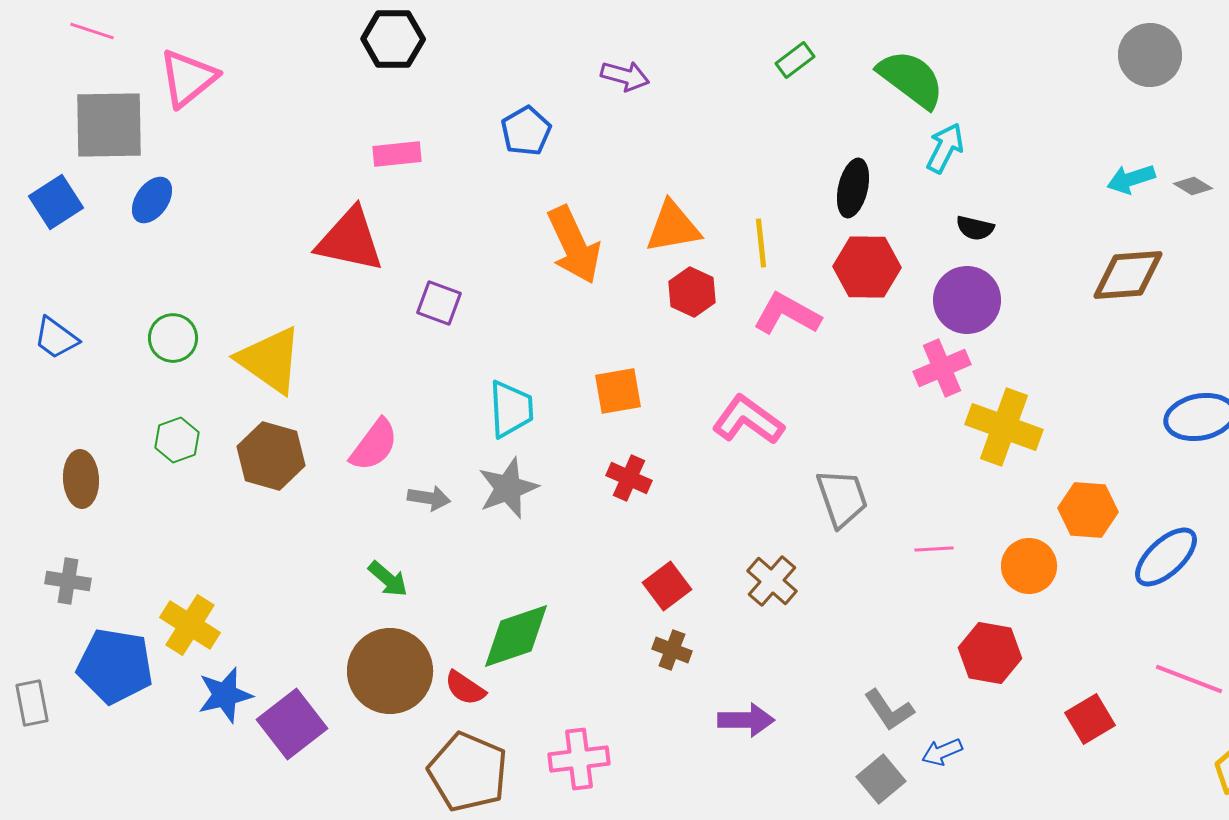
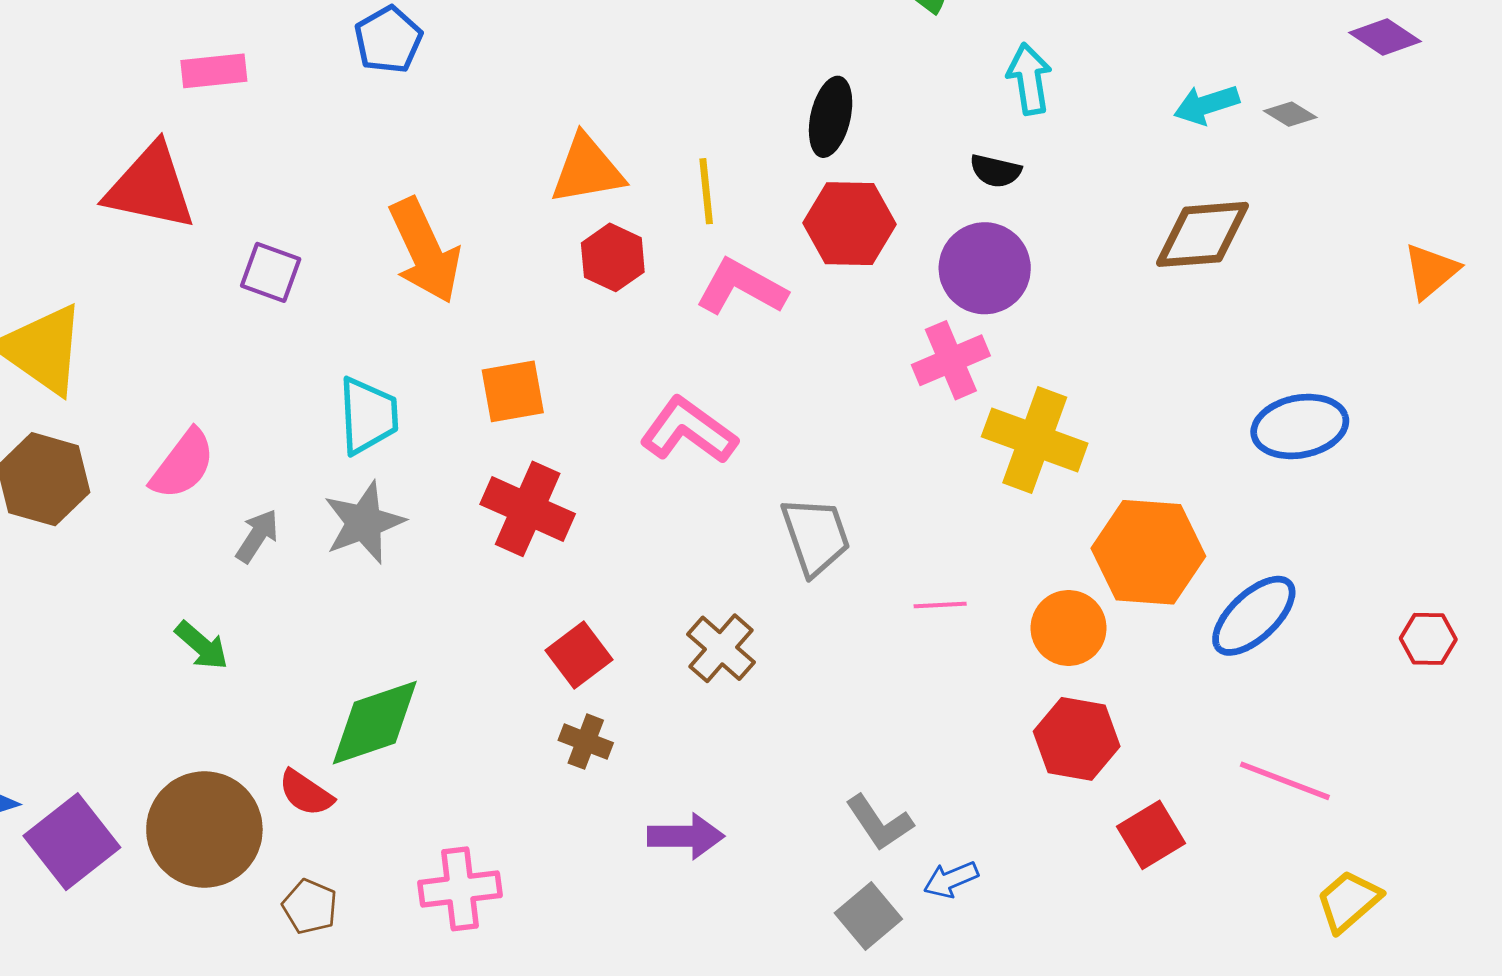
cyan arrow: (945, 148) -> (1029, 79), moved, turned -36
orange arrow: (574, 245) -> (425, 251), moved
red cross: (629, 478) -> (528, 509), size x1.5
gray arrow: (429, 498) -> (257, 536), turned -66
orange hexagon: (1088, 510) -> (1148, 552), size x1.4
red hexagon: (990, 653) -> (1077, 739), moved
brown circle: (390, 671) -> (204, 829), moved
brown pentagon: (468, 772) -> (310, 907), size x0.5

